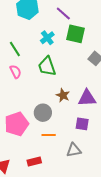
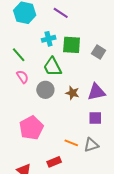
green square: (76, 34) -> (72, 45), moved
cyan cross: (47, 38) -> (49, 39), turned 32
gray circle: (43, 113) -> (45, 90), moved
orange line: (49, 135) -> (71, 143), moved, turned 32

